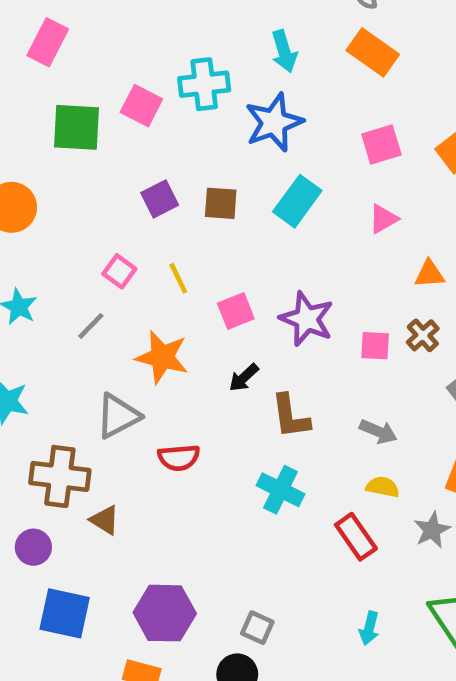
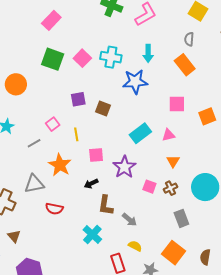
cyan rectangle: (297, 201) -> (140, 133), moved
orange triangle: (429, 274) -> (173, 161), moved, turned 48
gray arrow: (378, 431) -> (130, 220), moved
brown triangle: (105, 520) -> (14, 236), moved

